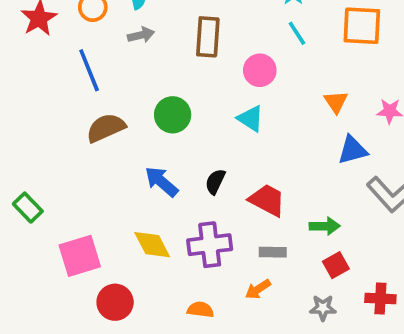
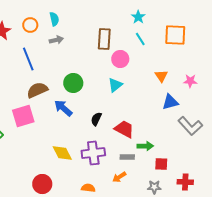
brown rectangle: (208, 37) -> (104, 39), moved
cyan triangle: (251, 119) -> (115, 85), turned 49
blue arrow: (161, 182) -> (63, 108), moved
green arrow: (325, 226) -> (145, 146), moved
pink square: (80, 256) -> (23, 116), moved
red square: (336, 265) -> (161, 164), turned 32

